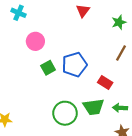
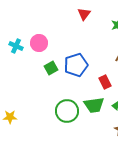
cyan cross: (18, 13) -> (16, 46), moved
red rectangle: (105, 83) -> (105, 82), turned 32

